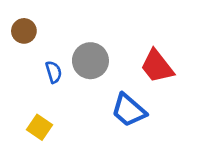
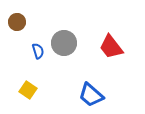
blue trapezoid: (129, 110) -> (91, 95), moved

